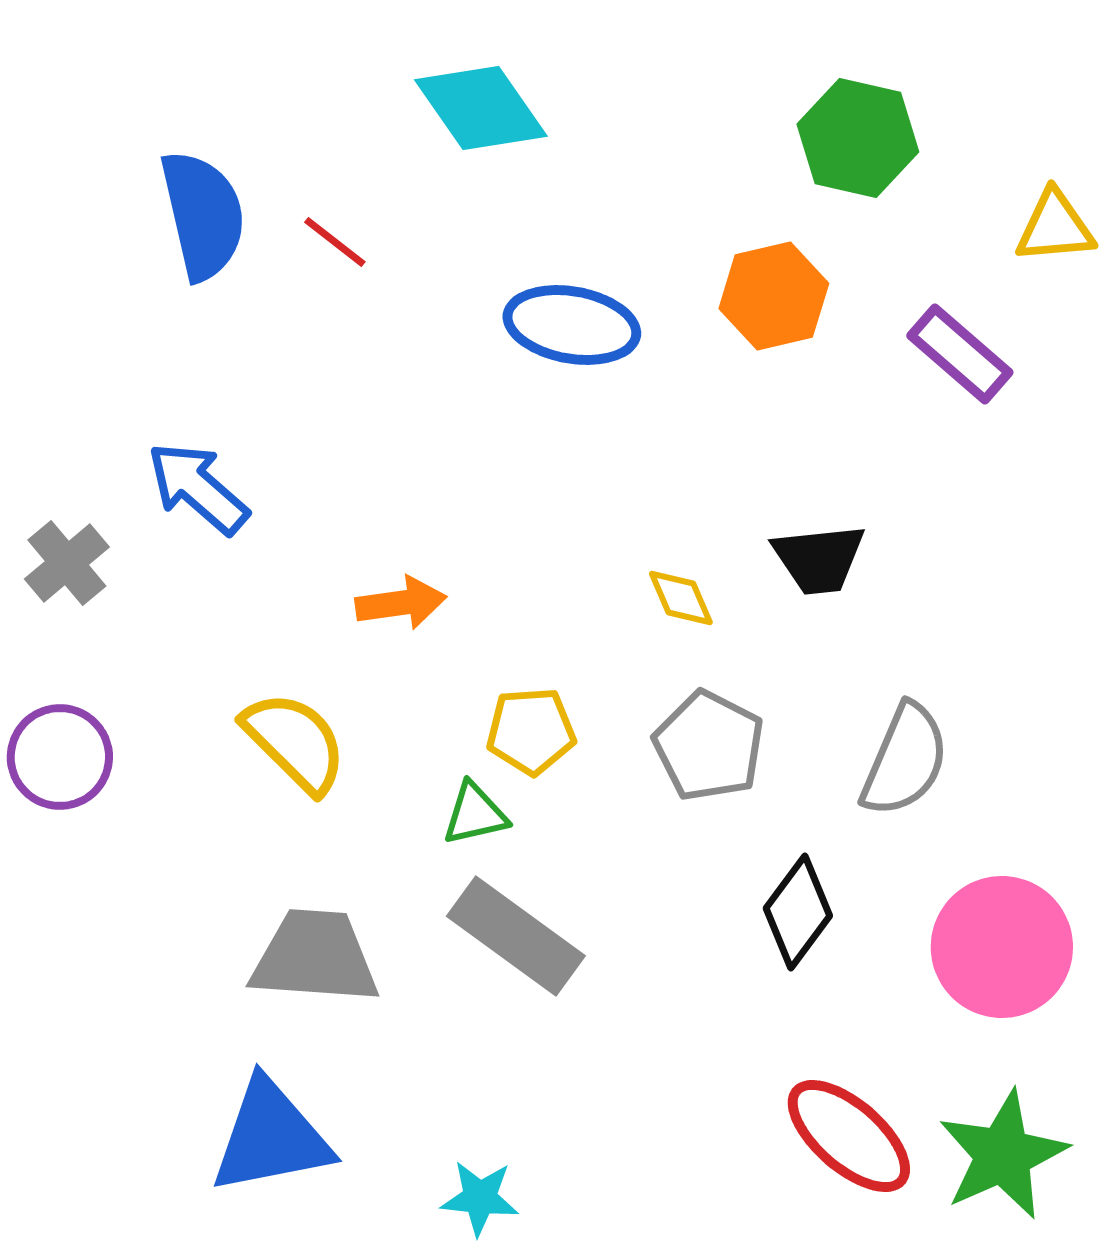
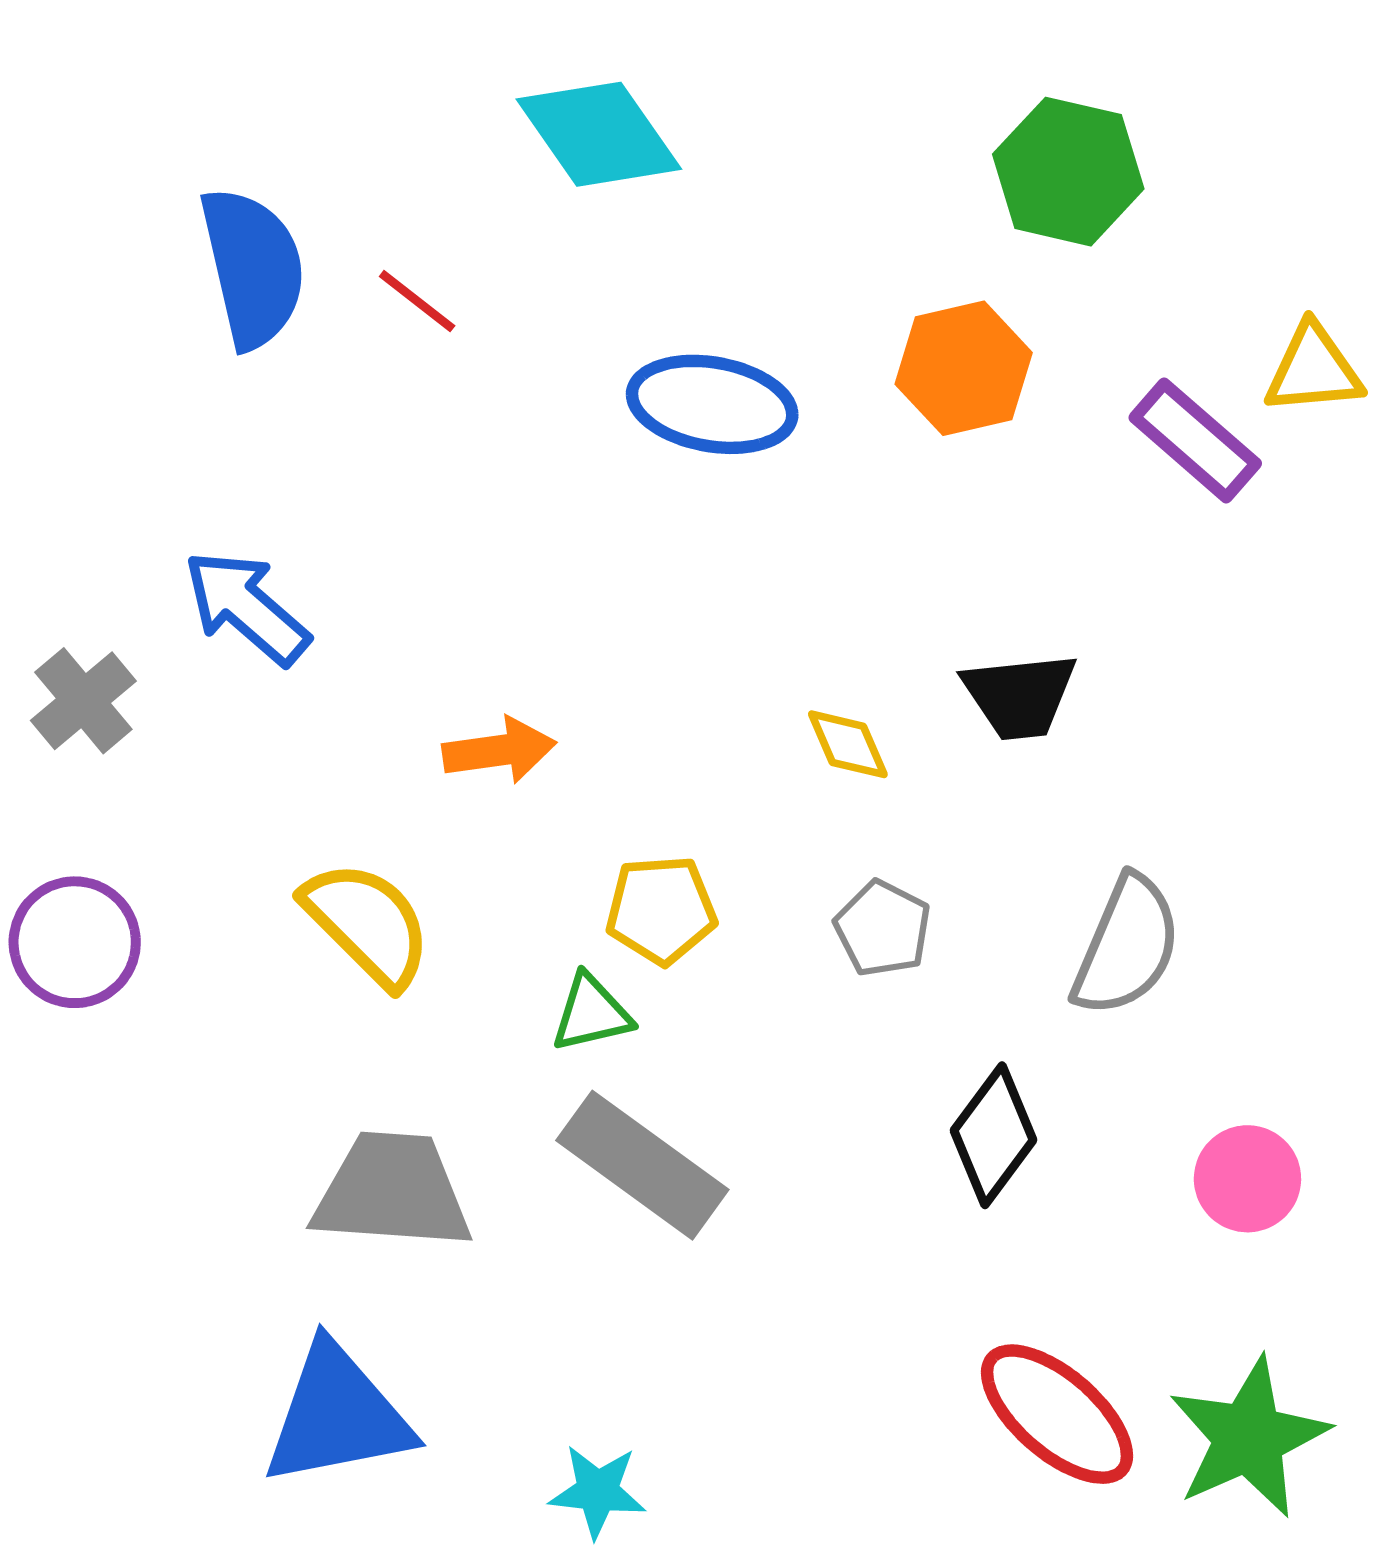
yellow triangle: (1055, 227) -> (1313, 370), moved
gray pentagon: (709, 746) -> (883, 929), size x0.7
pink circle: (1002, 947) -> (1247, 1179), size x0.6

